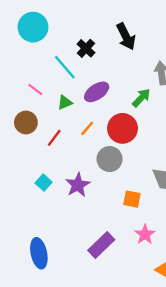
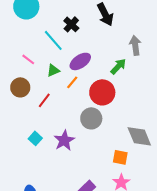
orange line: (87, 128) -> (72, 82), moved
orange square: (132, 199) -> (120, 157), moved

